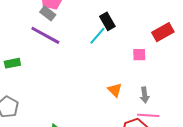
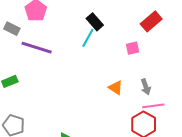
gray rectangle: (48, 13) -> (12, 29), moved

